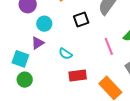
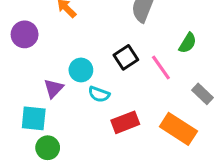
black square: (81, 19) -> (126, 57), moved
cyan circle: (44, 24) -> (81, 70), moved

